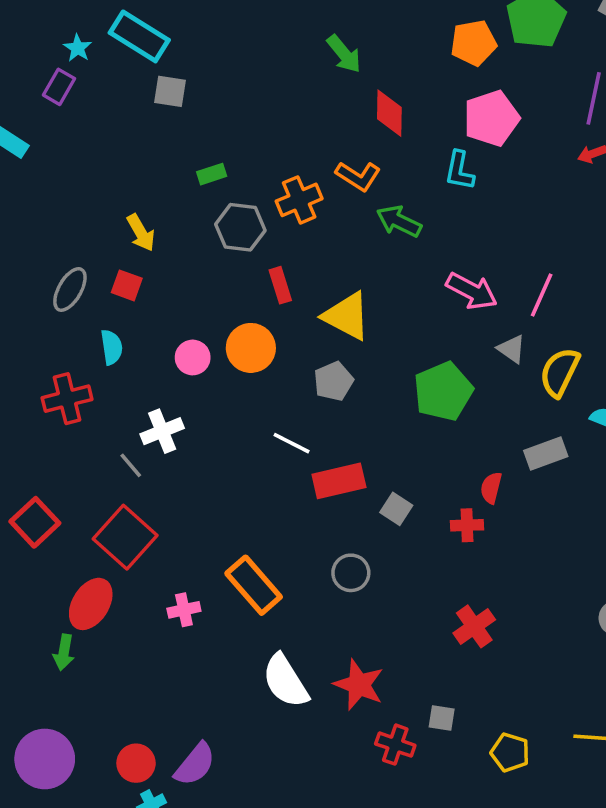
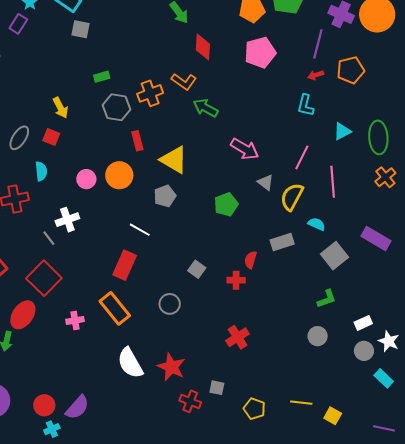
cyan L-shape: (459, 171) -> (306, 105), moved
pink line: (542, 295) -> (302, 157), moved
green pentagon: (443, 391) -> (226, 204), size x0.7
red rectangle: (339, 481) -> (125, 265), moved, turned -56

